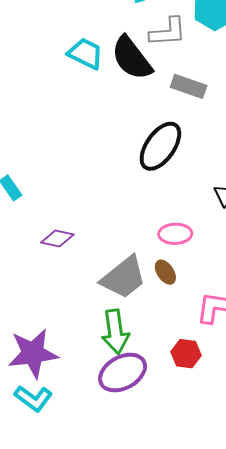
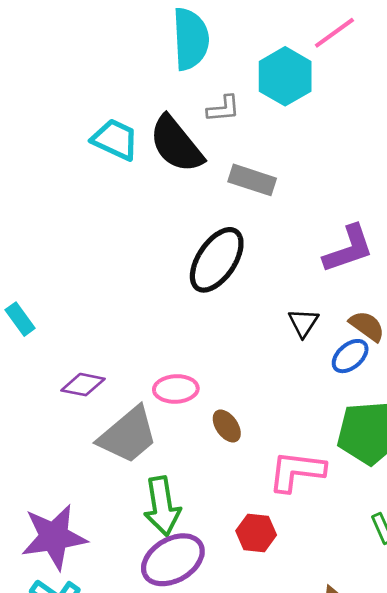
gray L-shape: (168, 32) -> (223, 109), size x0.7
pink ellipse: (175, 234) -> (176, 389), moved
gray trapezoid: (124, 277) -> (128, 435), moved

